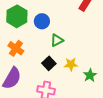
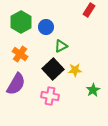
black square: (49, 63) -> (53, 69), size x1.5
green star: (90, 75) -> (93, 90), moved

